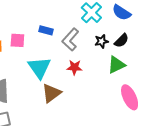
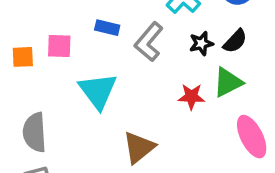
red star: (74, 67) -> (191, 97), moved
brown triangle: (51, 93) -> (139, 147), moved

